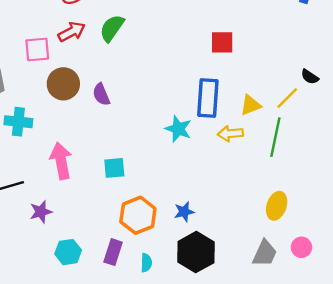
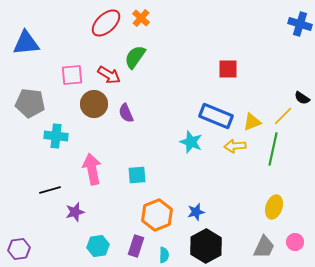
red arrow: (72, 32) -> (109, 75), moved, turned 60
blue rectangle: (208, 98) -> (216, 116), turned -72

